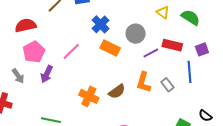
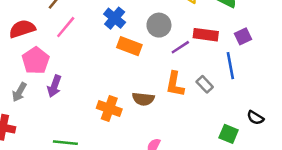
pink line: (71, 51) -> (66, 27), moved
gray arrow: (18, 76) -> (19, 92), turned 70
brown semicircle: (117, 91) -> (143, 99), turned 48

